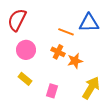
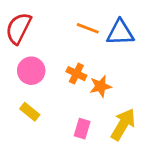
orange line: (66, 32) -> (88, 28), moved
pink rectangle: (52, 91) -> (82, 129), moved

